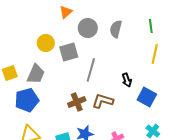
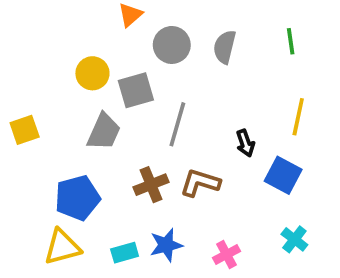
yellow line: (155, 54) -> (298, 117), moved
gray trapezoid: (36, 74) -> (104, 132), moved
blue pentagon: (27, 100) -> (77, 198), moved

